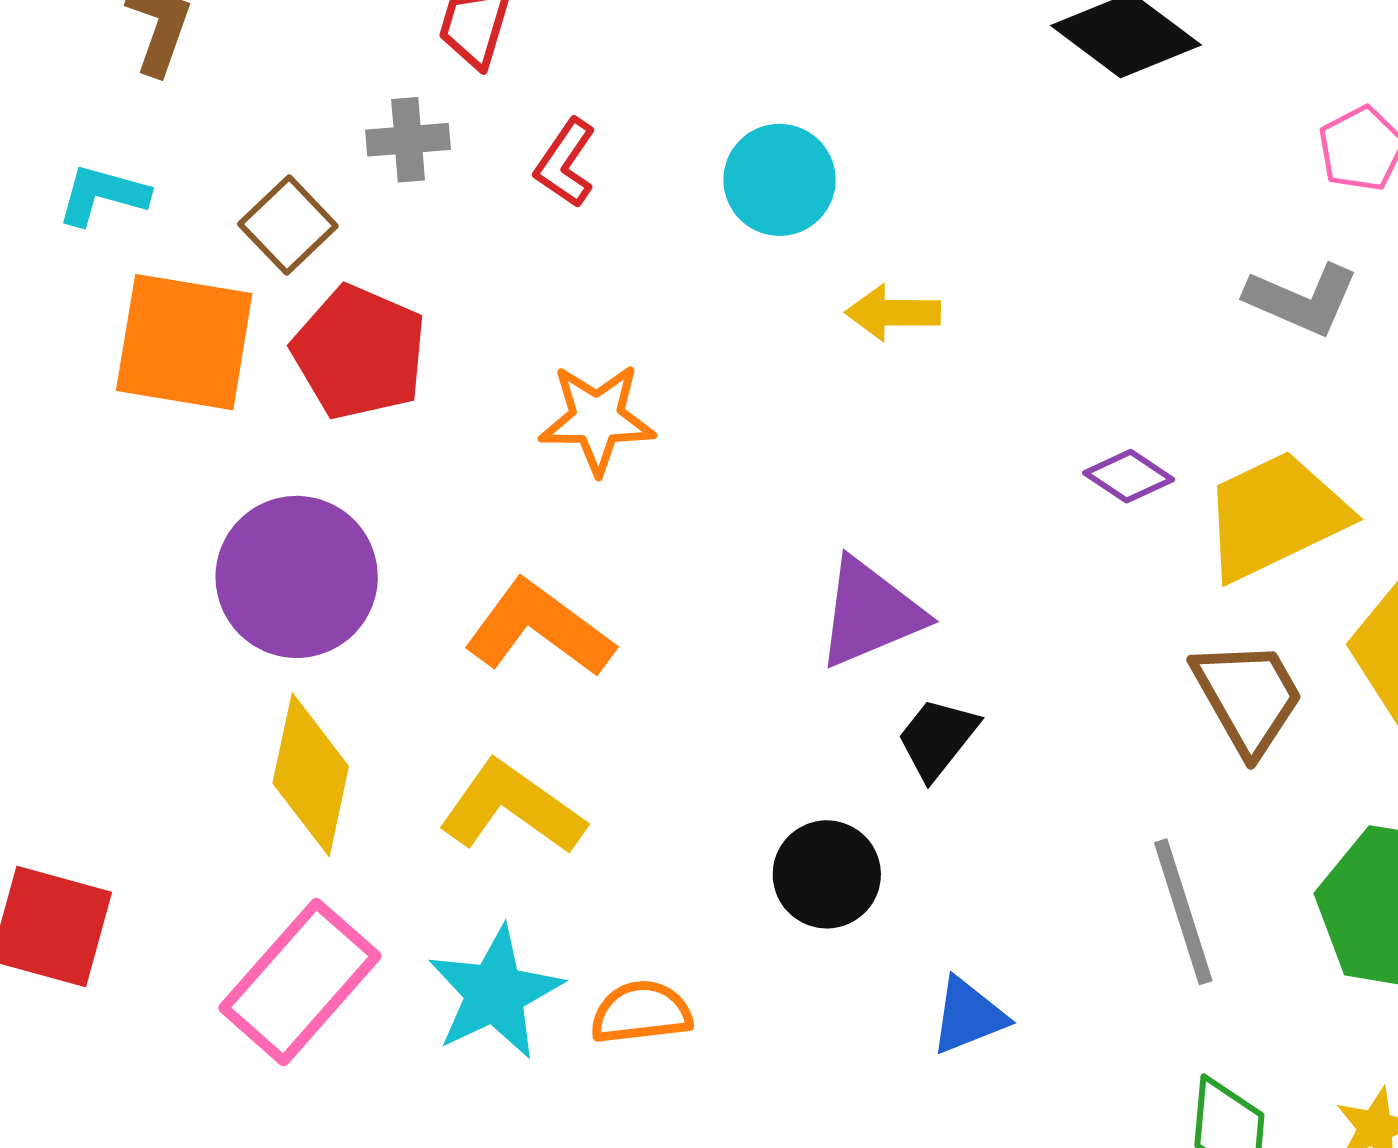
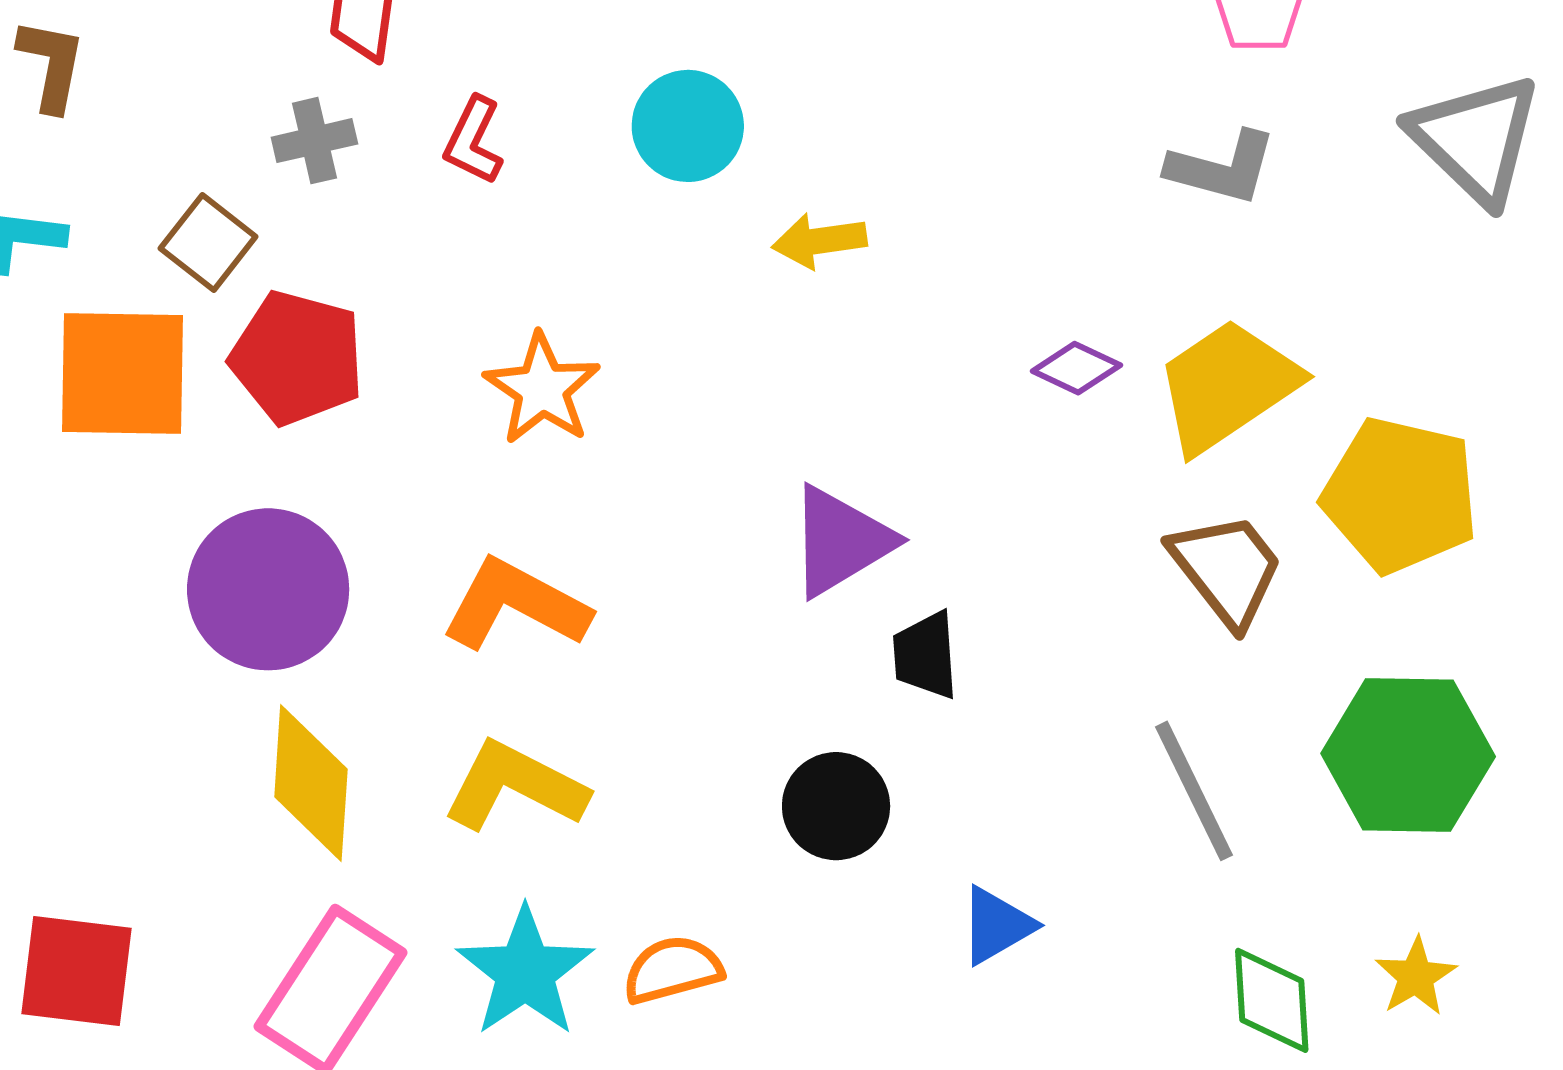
orange star: (597, 419) -> (542, 389), turned -30
black trapezoid: (937, 738) -> (926, 655), turned -34

